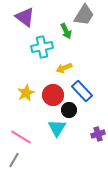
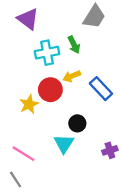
green arrow: (66, 31) -> (74, 45), moved
blue rectangle: (82, 91) -> (101, 89), moved
red circle: (53, 95) -> (50, 90), moved
gray line: (14, 160) -> (16, 180), turned -63

